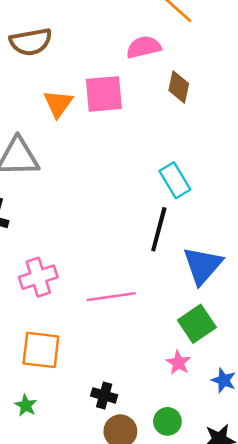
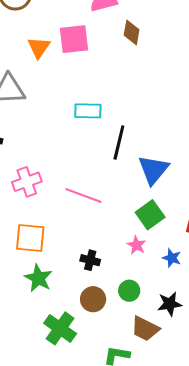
cyan rectangle: (175, 180) -> (88, 111), moved, turned -56
pink line: (111, 297) -> (83, 195), turned 30
black cross: (104, 395) -> (90, 260), moved
green star: (26, 405) -> (38, 278), moved, size x1.6

